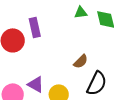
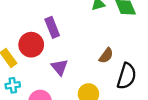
purple triangle: (36, 84) -> (60, 67), moved, turned 30

